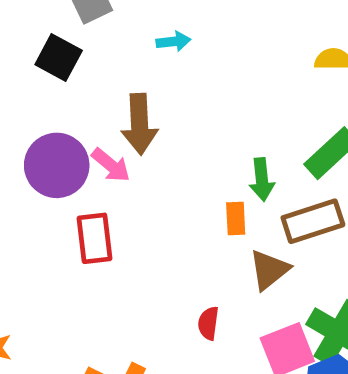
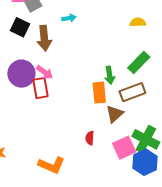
brown arrow: (139, 124) -> (44, 38), moved
orange rectangle: (236, 219) -> (99, 93), size x1.5
red rectangle: (94, 238) -> (40, 88), moved

